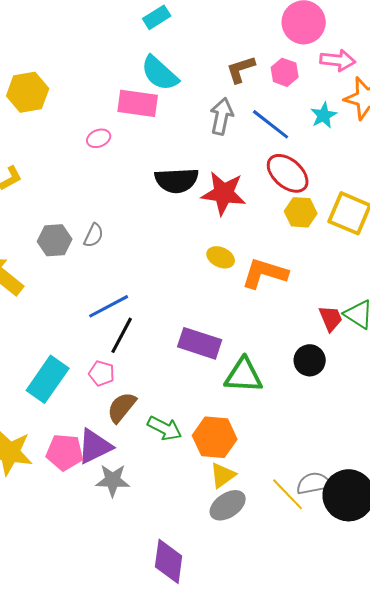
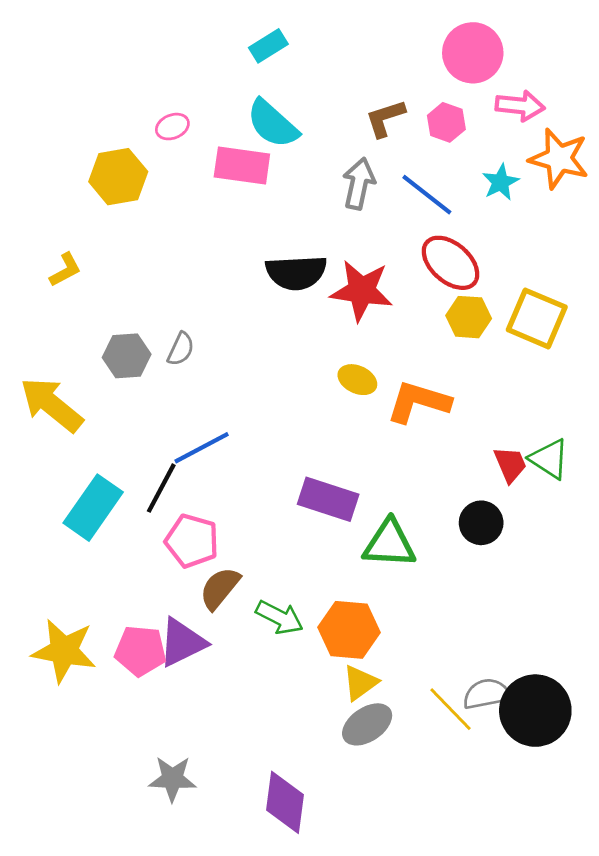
yellow hexagon: (28, 92) -> (118, 177), moved
pink ellipse: (99, 138) -> (172, 127), moved
black line: (122, 335) -> (161, 488), moved
pink pentagon: (102, 373) -> (192, 541), size x1.5
cyan rectangle: (48, 379) -> (93, 508), moved
gray star: (113, 480) -> (172, 779), moved

